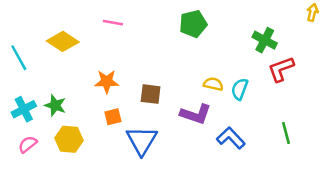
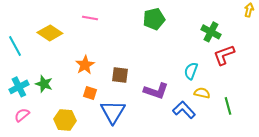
orange star: (107, 82) -> (85, 65), turned -30
yellow semicircle: (213, 84) -> (202, 93), moved
orange square: (113, 117) -> (90, 93), turned 32
yellow hexagon: (69, 139) -> (65, 120), moved

